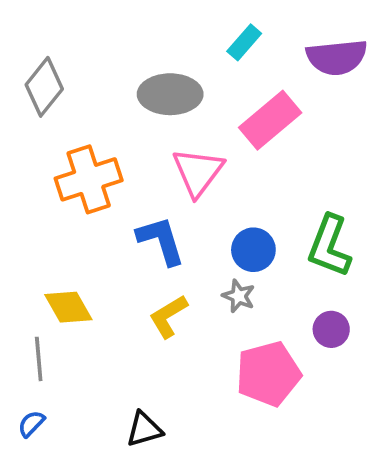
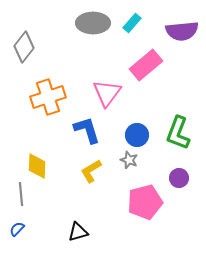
gray ellipse: (170, 94) -> (93, 23), moved
yellow diamond: (68, 307) -> (37, 166), turned 32

